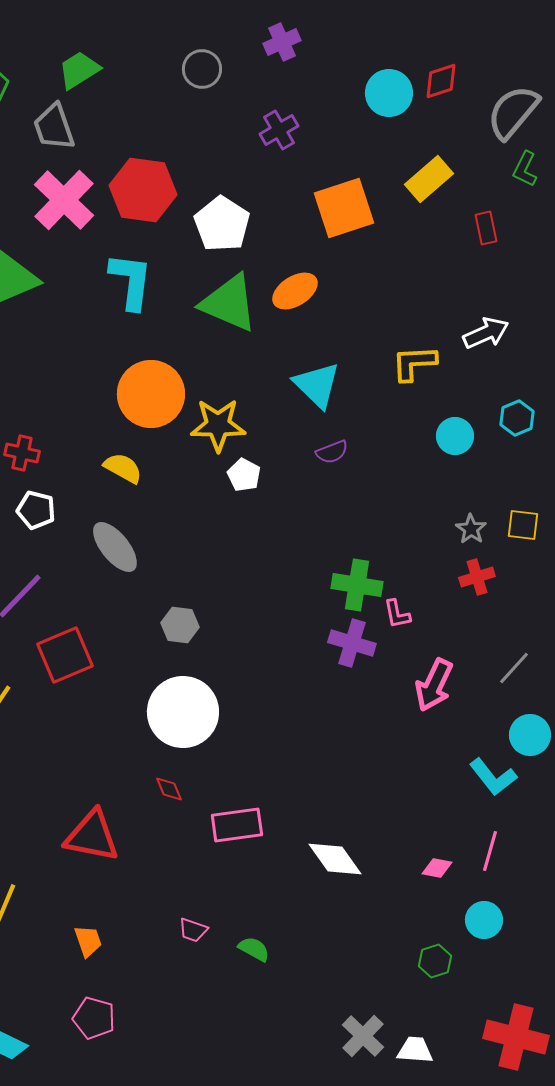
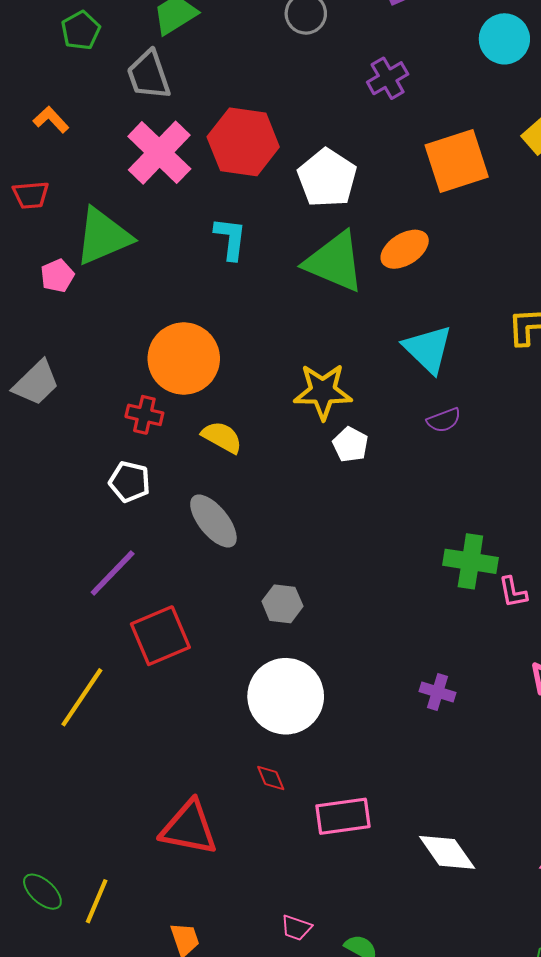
cyan L-shape: (131, 281) -> (230, 239), size x0.7
orange circle: (151, 394) -> (184, 359), moved
red cross: (22, 453) -> (144, 415), moved
purple cross: (352, 643) -> (438, 692), moved, size x0.7

